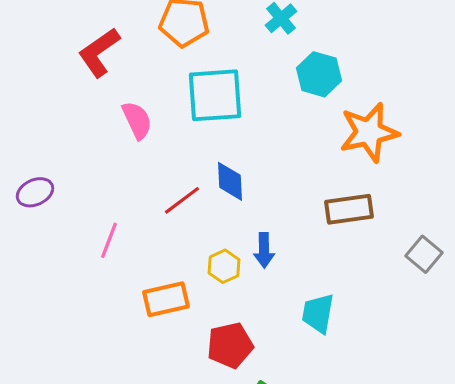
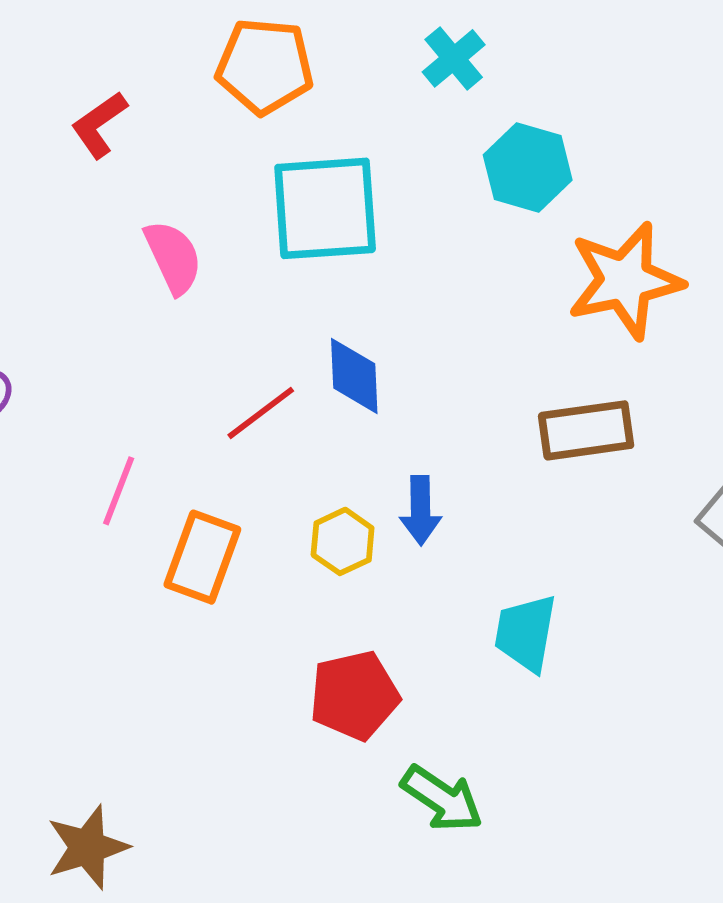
red L-shape: (99, 52) -> (99, 125), size x0.7
orange rectangle: (166, 299) -> (202, 557), moved, turned -57

